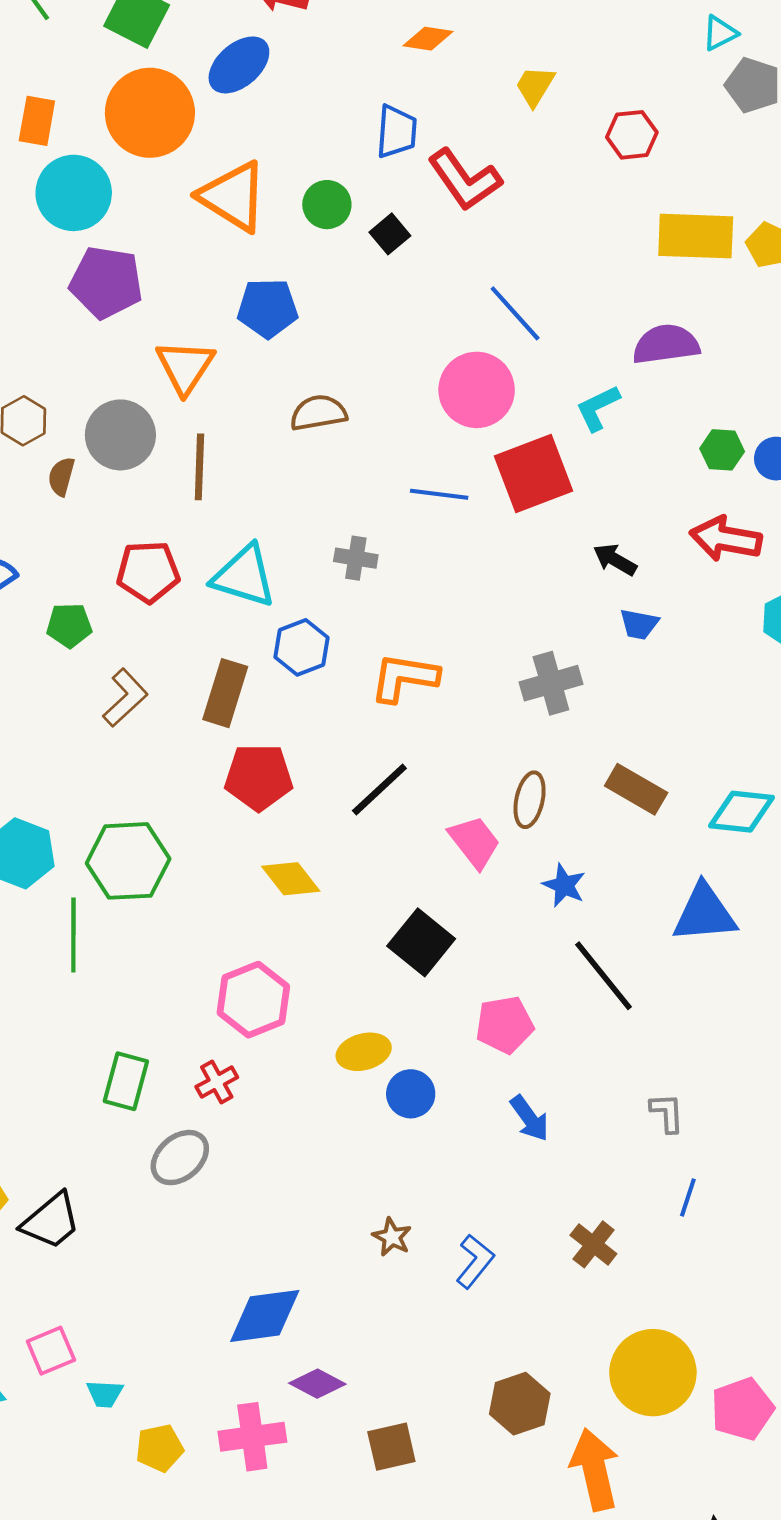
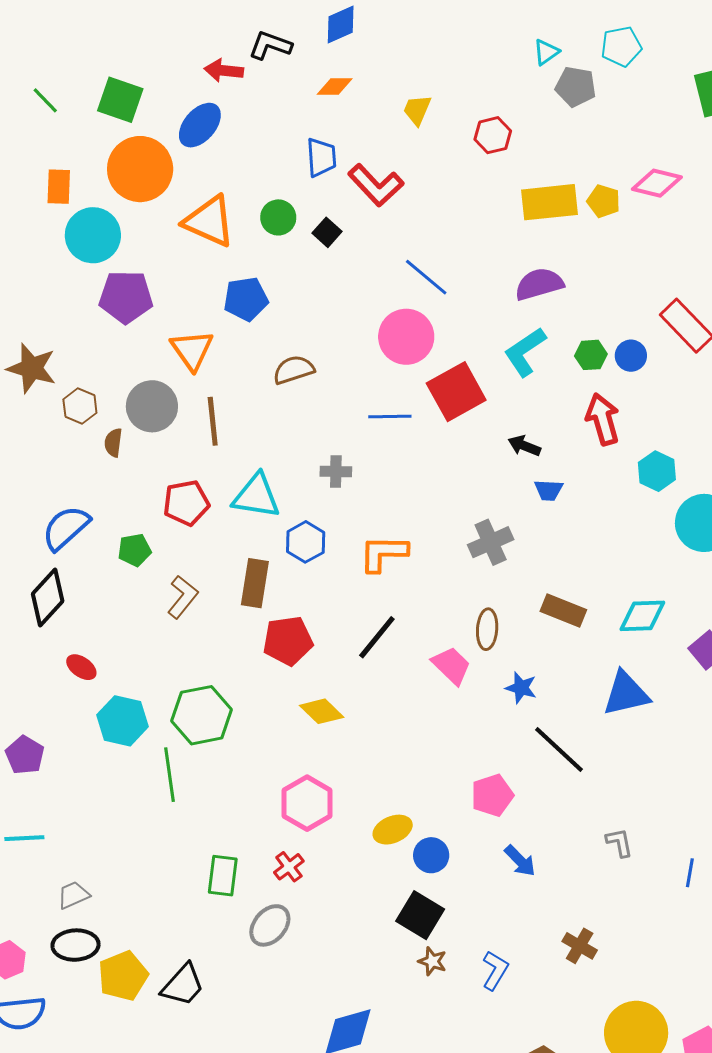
cyan L-shape: (598, 408) -> (525, 352), moved, size x1.4
red arrow: (726, 539) -> (603, 419), turned 72
black square: (421, 942) -> (420, 915), moved
blue line: (688, 1198) -> (690, 873), moved

